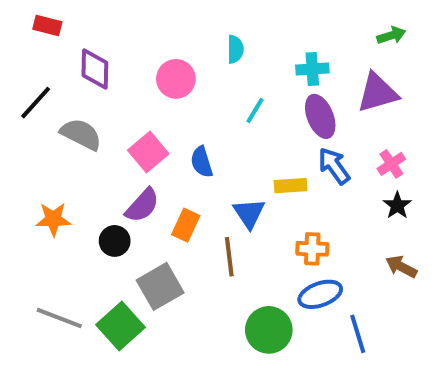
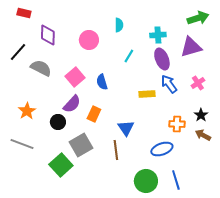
green arrow: (391, 35) -> (198, 18), size x1.5
black star: (397, 205) -> (201, 115), moved
blue triangle: (249, 213) -> (126, 128), moved
orange star: (53, 219) -> (27, 111), turned -30
orange cross: (312, 249) -> (177, 124), moved
brown line: (229, 257) -> (116, 150), moved
gray line: (59, 318) -> (22, 144), moved
green circle: (269, 330) -> (146, 181), moved
blue line: (358, 334) -> (176, 180), moved

